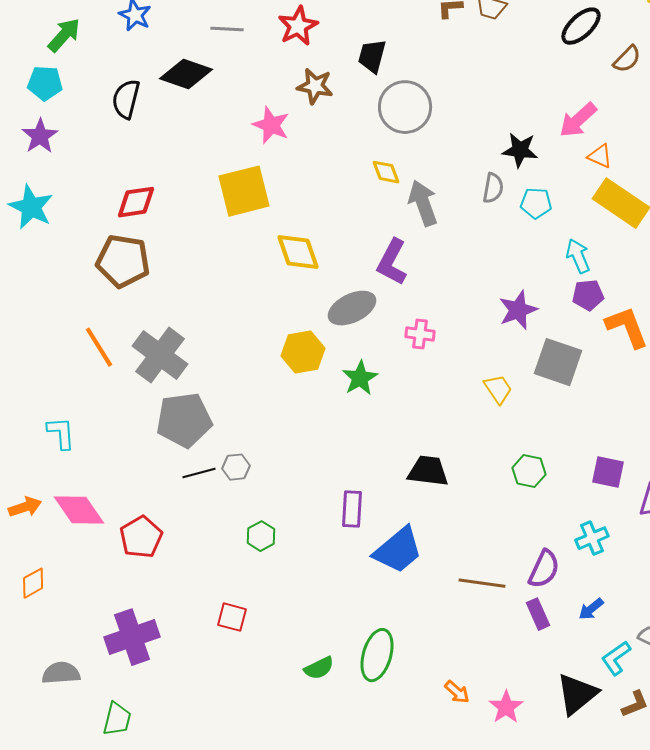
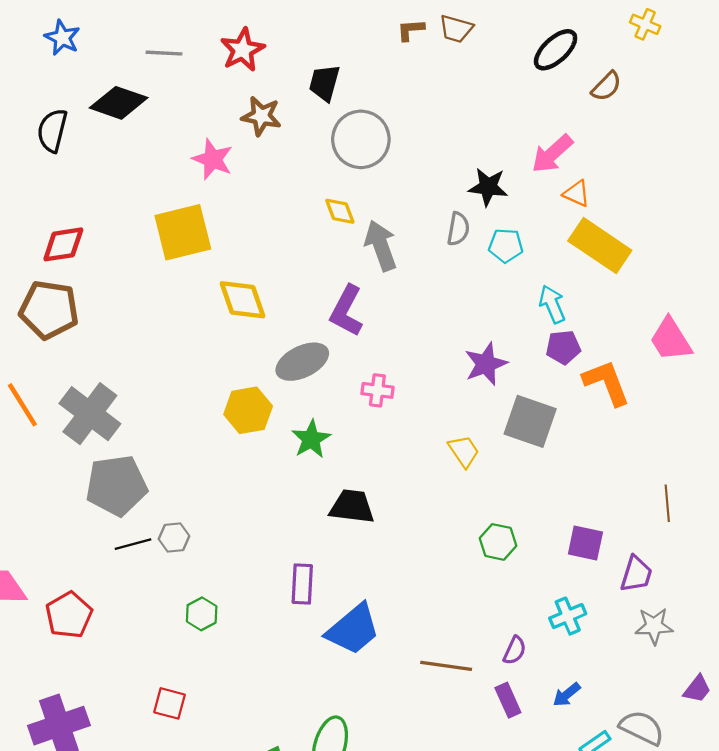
black trapezoid: (428, 471) -> (352, 507), moved
purple semicircle: (544, 569) -> (515, 650), size x0.7

